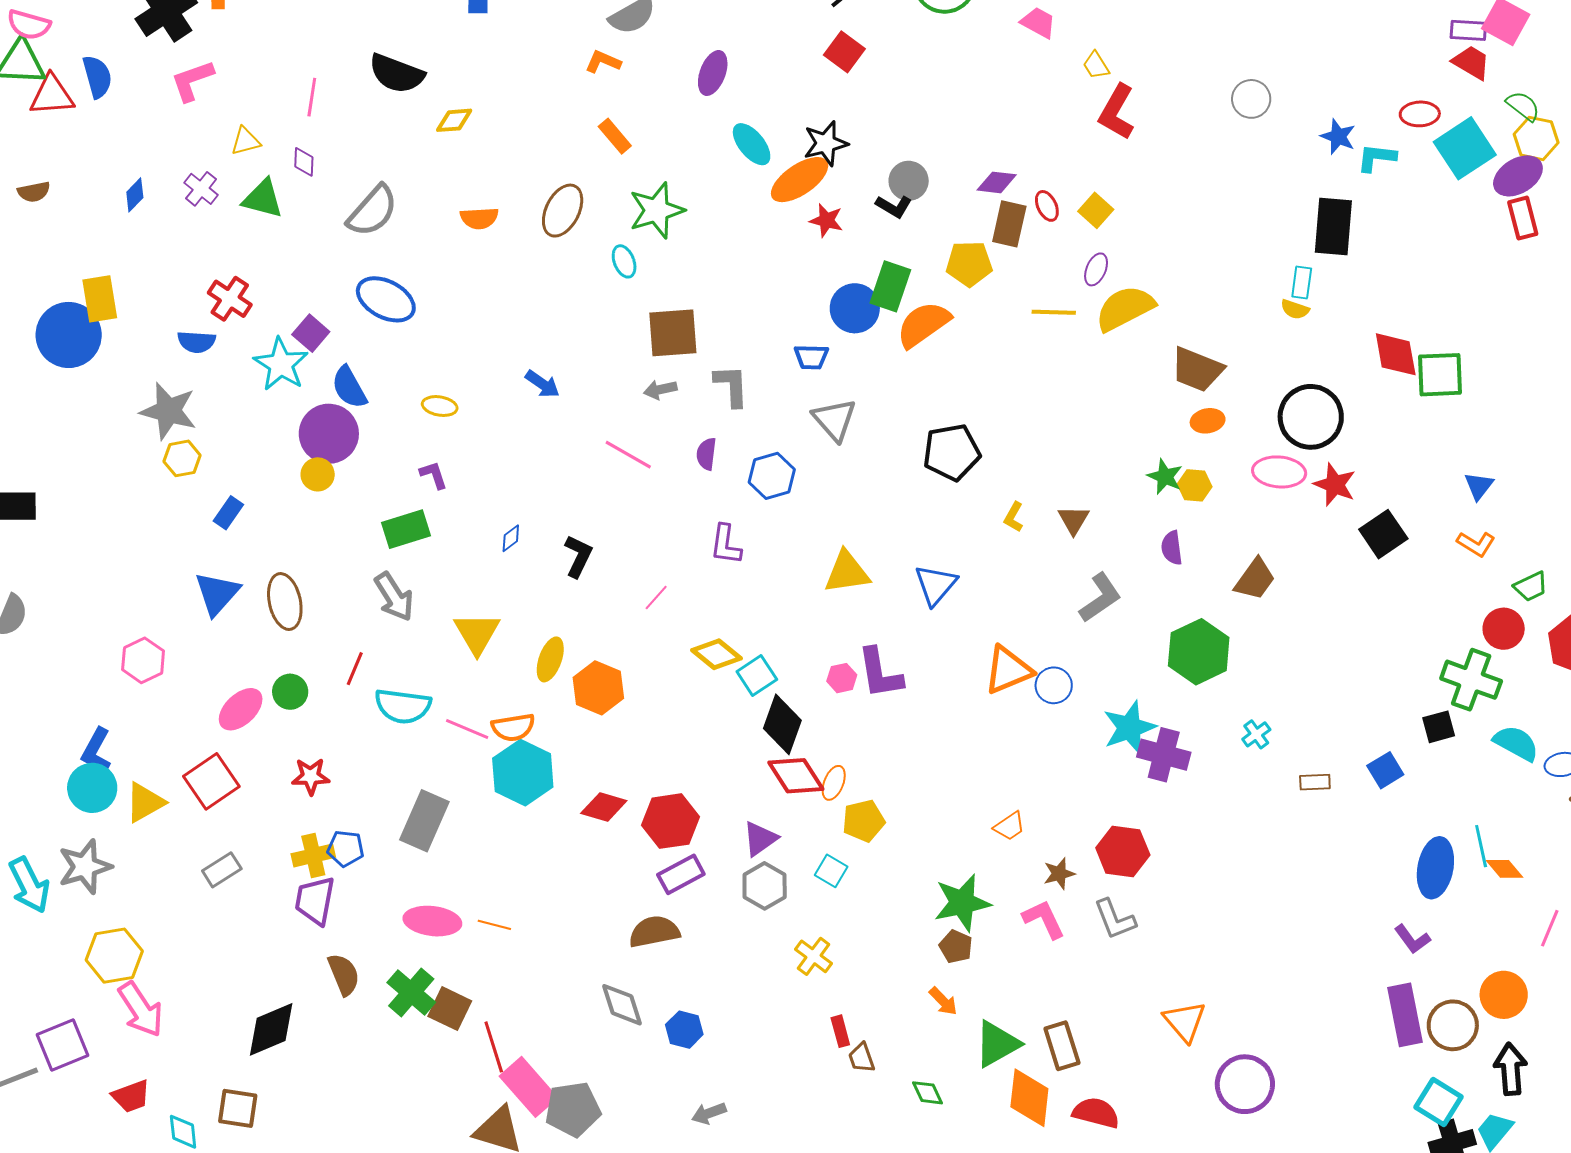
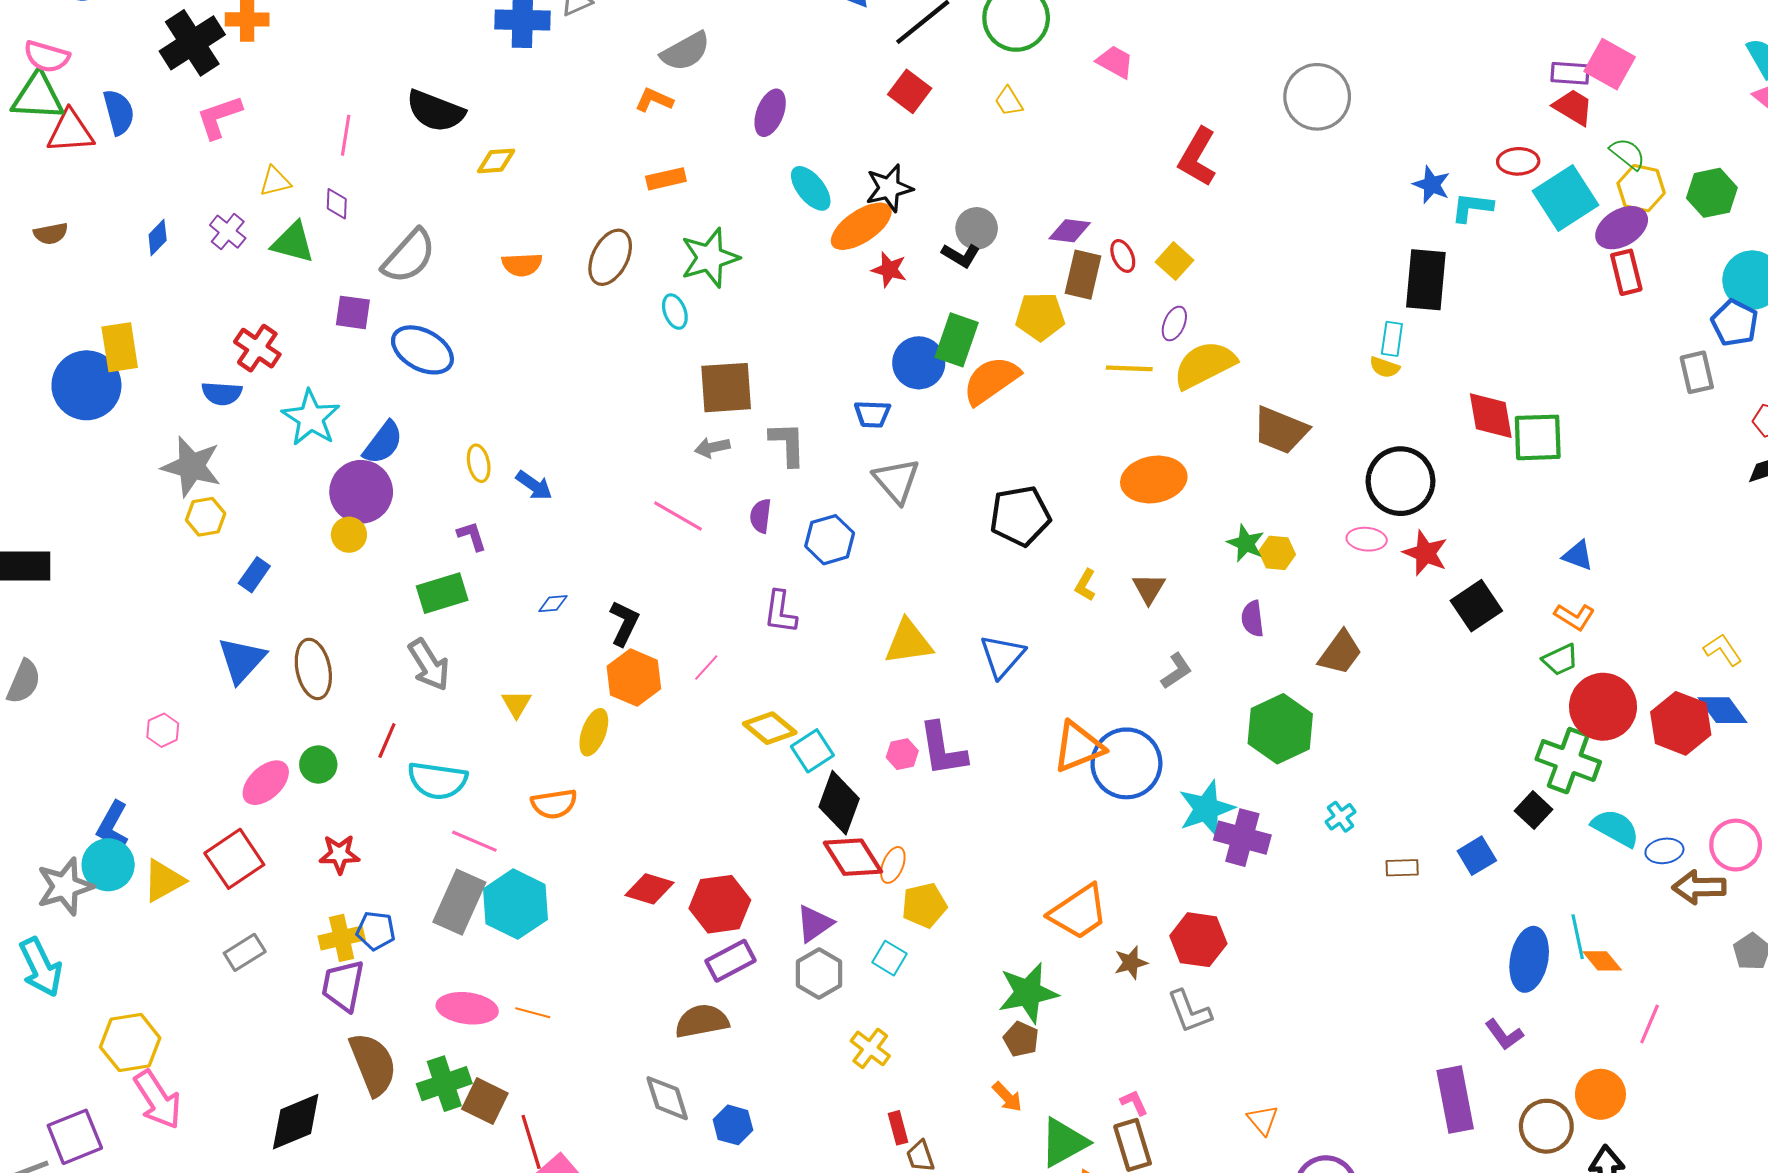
yellow trapezoid: (1096, 65) -> (1009, 101), moved
gray circle: (1251, 99) -> (1317, 97), moved, size x1.6
orange rectangle: (615, 136) -> (666, 179), turned -63
purple square: (311, 333) -> (353, 312), moved, turned -33
blue arrow: (542, 384) -> (534, 485), moved
blue semicircle: (349, 387) -> (383, 443), turned -114
yellow ellipse: (440, 406) -> (479, 463), turned 68
orange ellipse: (1208, 421) -> (1154, 479), moved, size x1.8
pink ellipse: (1279, 472) -> (1367, 539), size x0.7
blue triangle: (1479, 486) -> (1578, 555), turned -48
blue diamond: (511, 538) -> (553, 604), turned 32
green trapezoid: (1531, 586) -> (1560, 660), moved
gray L-shape: (1100, 598) -> (1176, 671), size x0.7
red circle: (1504, 629) -> (1603, 707), size x1.5
yellow triangle: (477, 633) -> (516, 704), size x0.6
pink hexagon: (143, 660) -> (163, 730), size x0.7
blue circle: (1054, 685) -> (1126, 763), size x1.8
orange hexagon: (598, 688) -> (634, 678), moved
black square: (1439, 727) -> (1534, 810), turned -32
pink line: (467, 729) -> (474, 841), moved
cyan hexagon: (523, 773) -> (515, 904), moved
orange trapezoid: (1009, 826) -> (1079, 912), size x1.8
gray star: (85, 867) -> (65, 887), moved
pink L-shape: (1044, 919) -> (1134, 1103), moved, size x0.6
brown semicircle: (344, 974) -> (373, 1064), size x1.4
green cross: (411, 992) -> (444, 1084), turned 30
purple rectangle: (1405, 1015) -> (1455, 1100), moved
orange triangle: (1185, 1021) -> (1263, 1120), size x0.7

